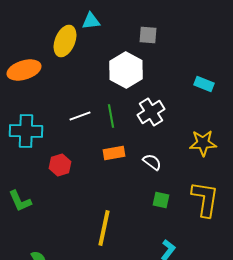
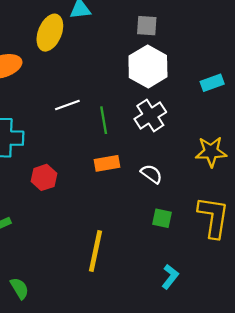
white hexagon: (126, 70) -> (148, 66), moved
cyan rectangle: (204, 84) -> (212, 83), turned -42
white line: (80, 116) -> (67, 105), moved

